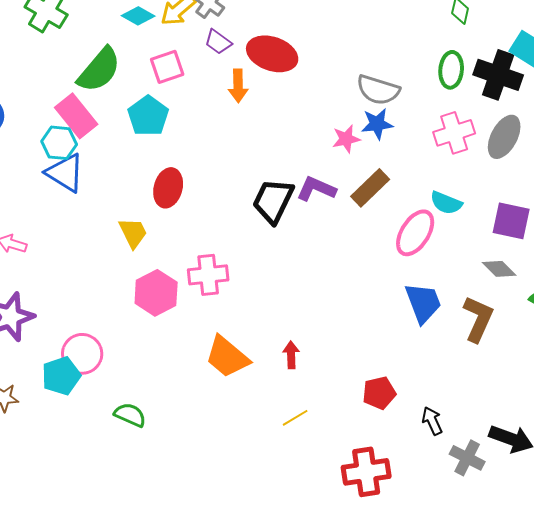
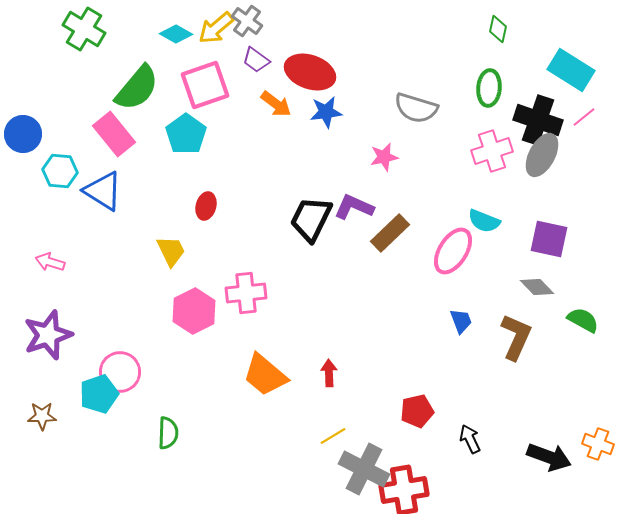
pink square: (167, 67) -> (205, 85), size x1.4
black cross: (498, 75) -> (538, 120), moved
orange arrow: (238, 86) -> (276, 104), turned -52
blue star: (377, 124) -> (326, 112), moved
cyan hexagon: (59, 143) -> (60, 171), moved
red ellipse: (168, 188) -> (206, 206), size x0.7
brown rectangle: (370, 188) -> (390, 233), moved
blue trapezoid: (423, 303) -> (461, 321), size x0.6
green semicircle: (130, 415) -> (168, 433), turned 68
gray cross: (467, 458) -> (364, 469), moved, size x1.4

